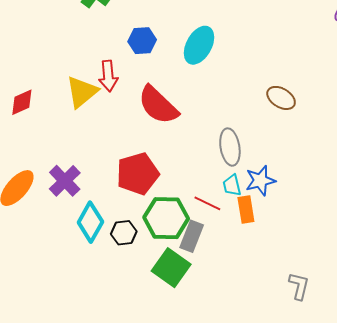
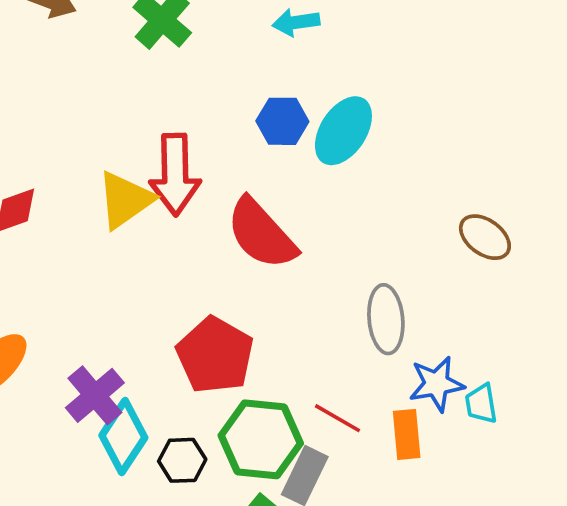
blue hexagon: (142, 41) -> (282, 121), moved
red arrow: (108, 76) -> (175, 174), size x1.4
red pentagon: (138, 174) -> (215, 355), turned -30
purple cross: (65, 181) -> (95, 395), moved
cyan trapezoid: (232, 185) -> (481, 404), moved

